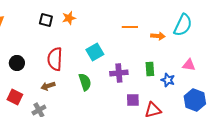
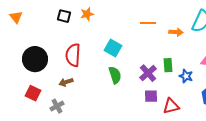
cyan square: (95, 52) -> (113, 48), turned -30
black circle: (17, 63) -> (35, 59), size x1.6
purple cross: (119, 73) -> (148, 73), moved, turned -36
green semicircle: (85, 82) -> (115, 75), moved

